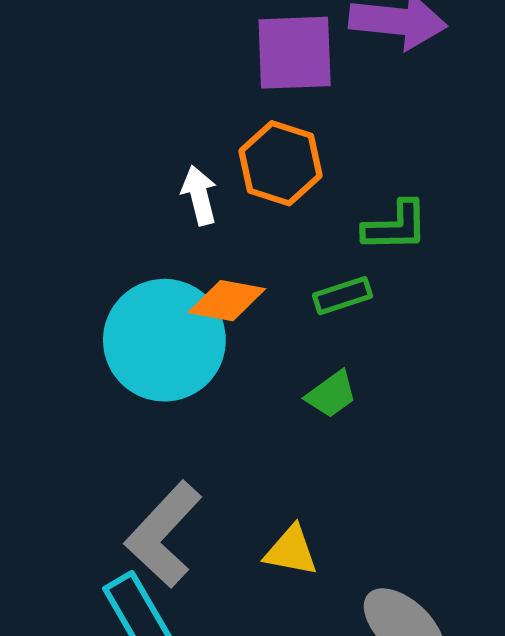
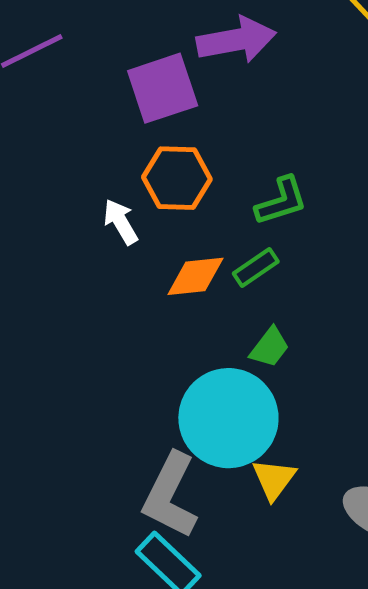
orange diamond: (227, 301) -> (195, 276), moved
cyan circle: (164, 340) -> (228, 418), moved
yellow triangle: (291, 551) -> (274, 479), turned -48

